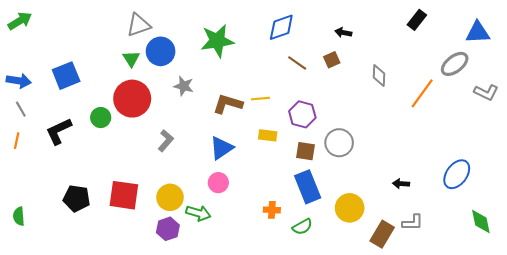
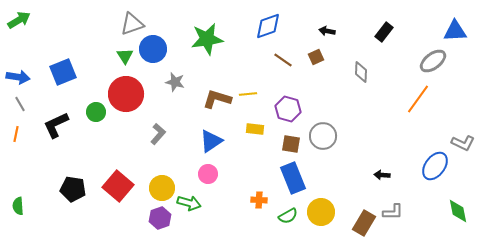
black rectangle: (417, 20) -> (384, 32), moved
gray L-shape: (486, 92) -> (463, 143), moved
orange line: (422, 93) -> (418, 99), moved
red square: (124, 195) -> (118, 186), turned 32
yellow circle: (350, 208) -> (321, 212), moved

